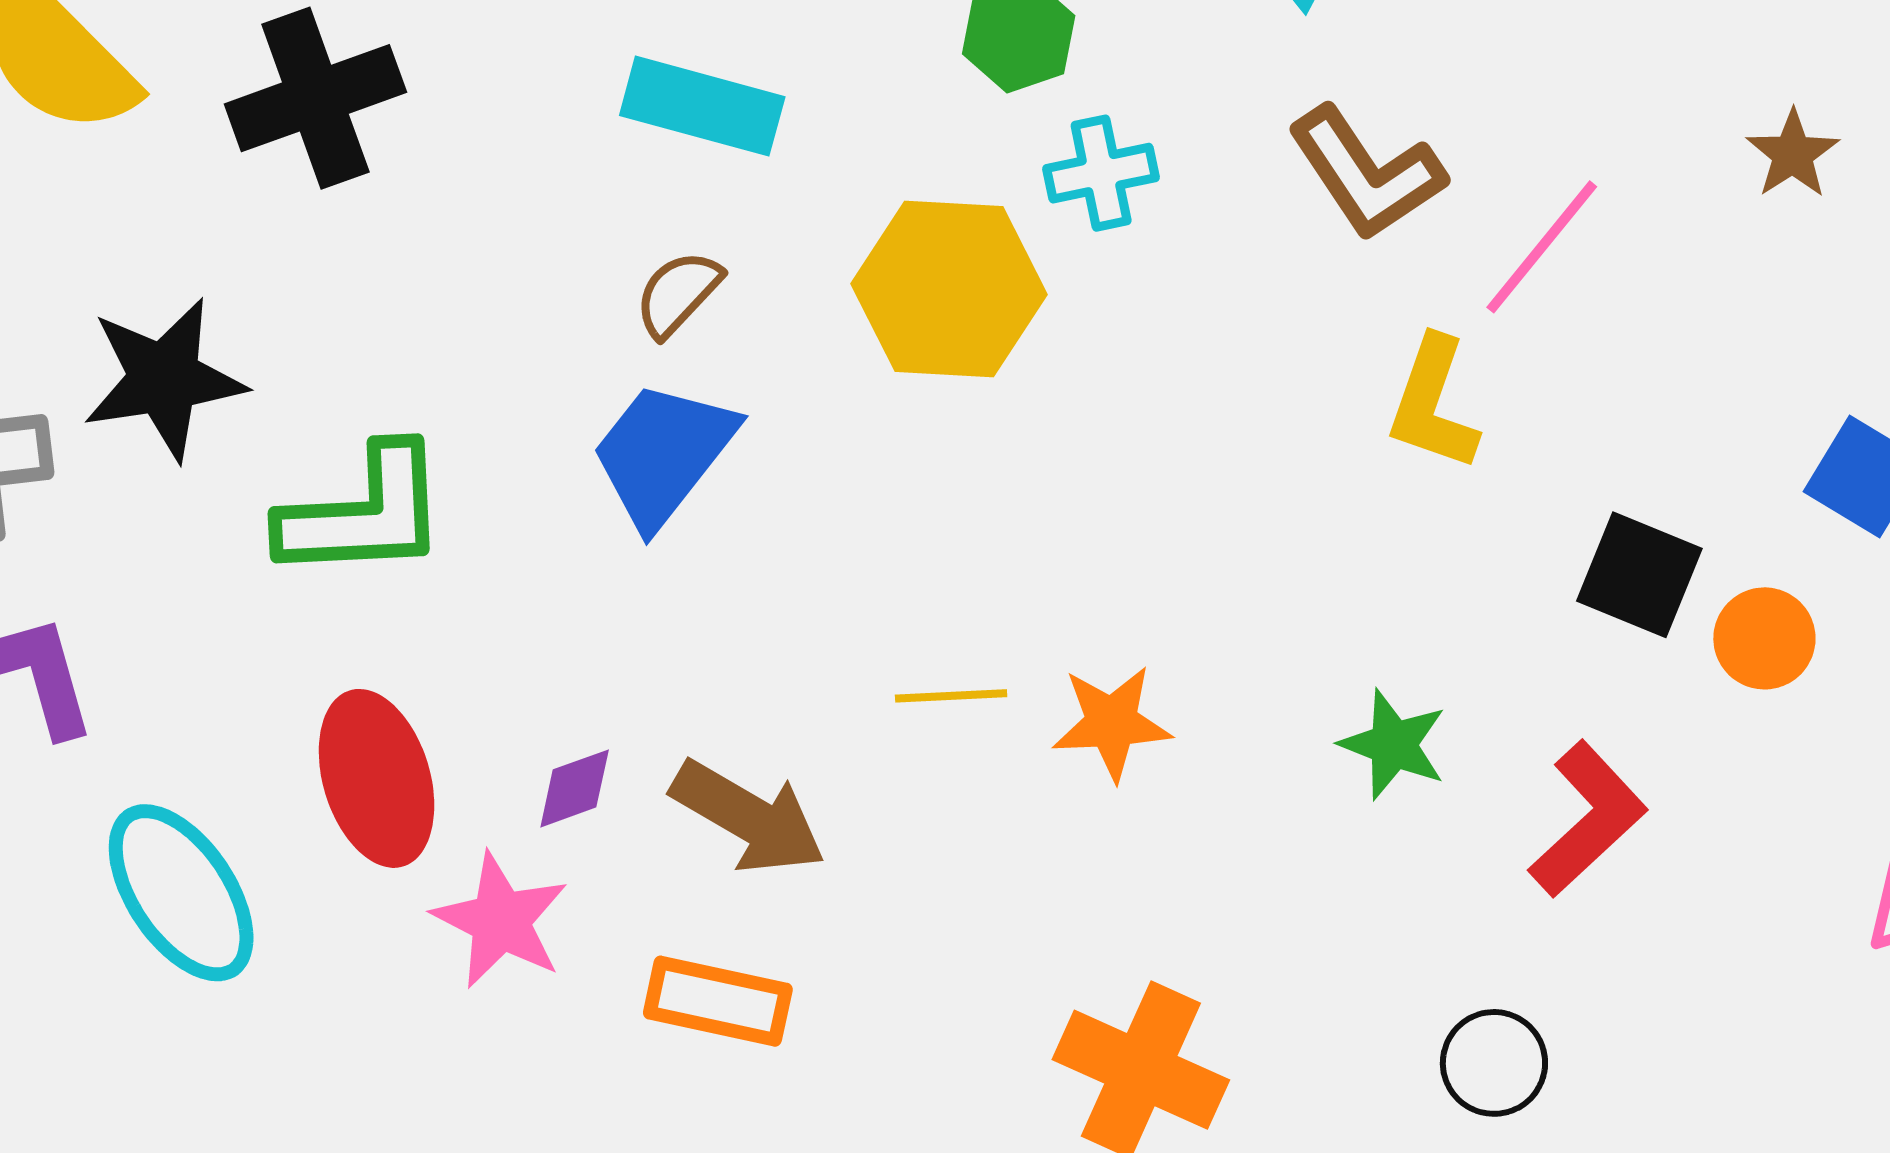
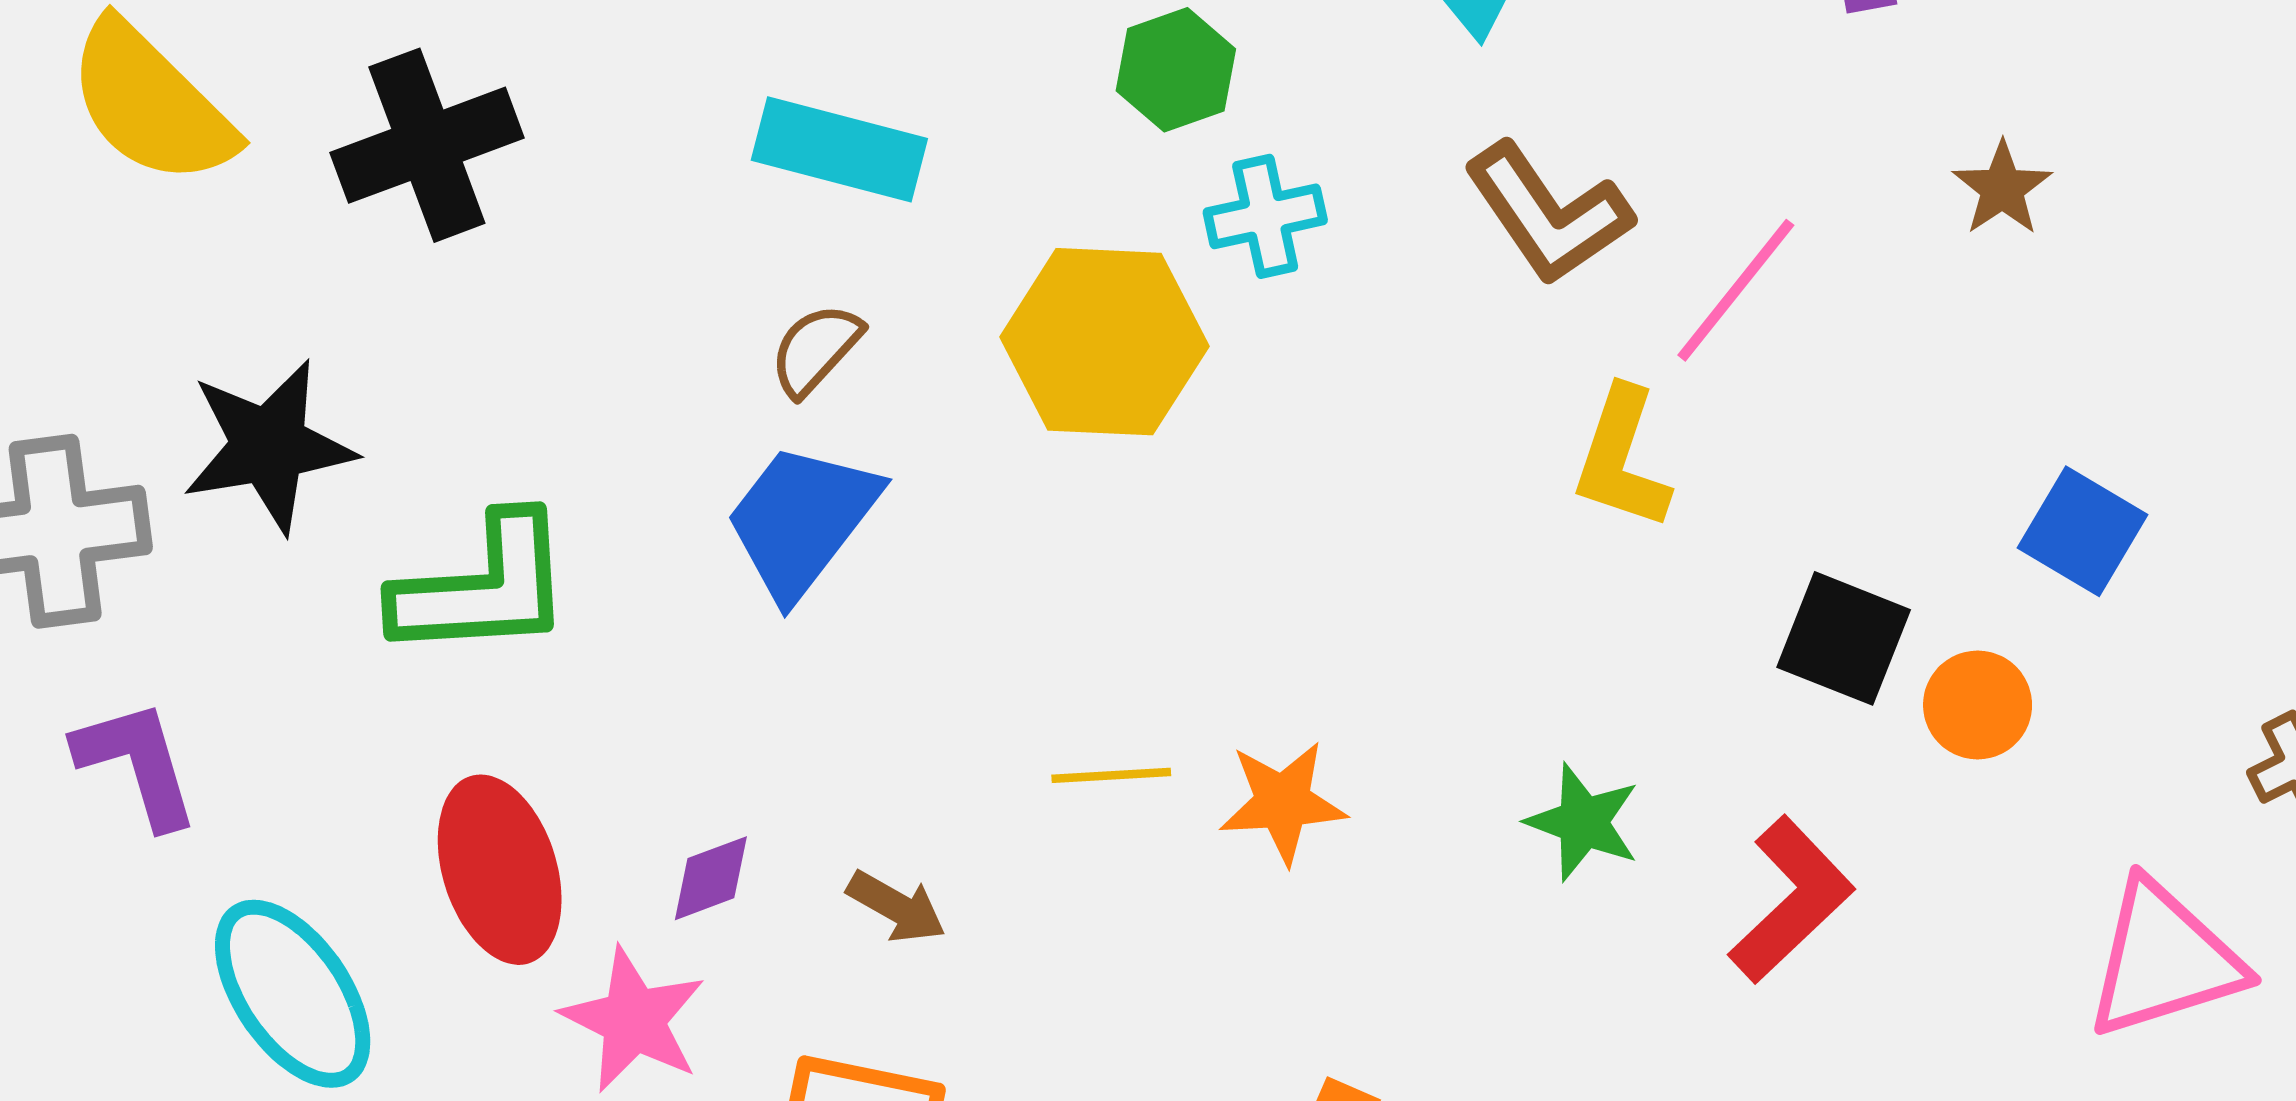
brown arrow: (748, 817) -> (896, 907), size x0.6

